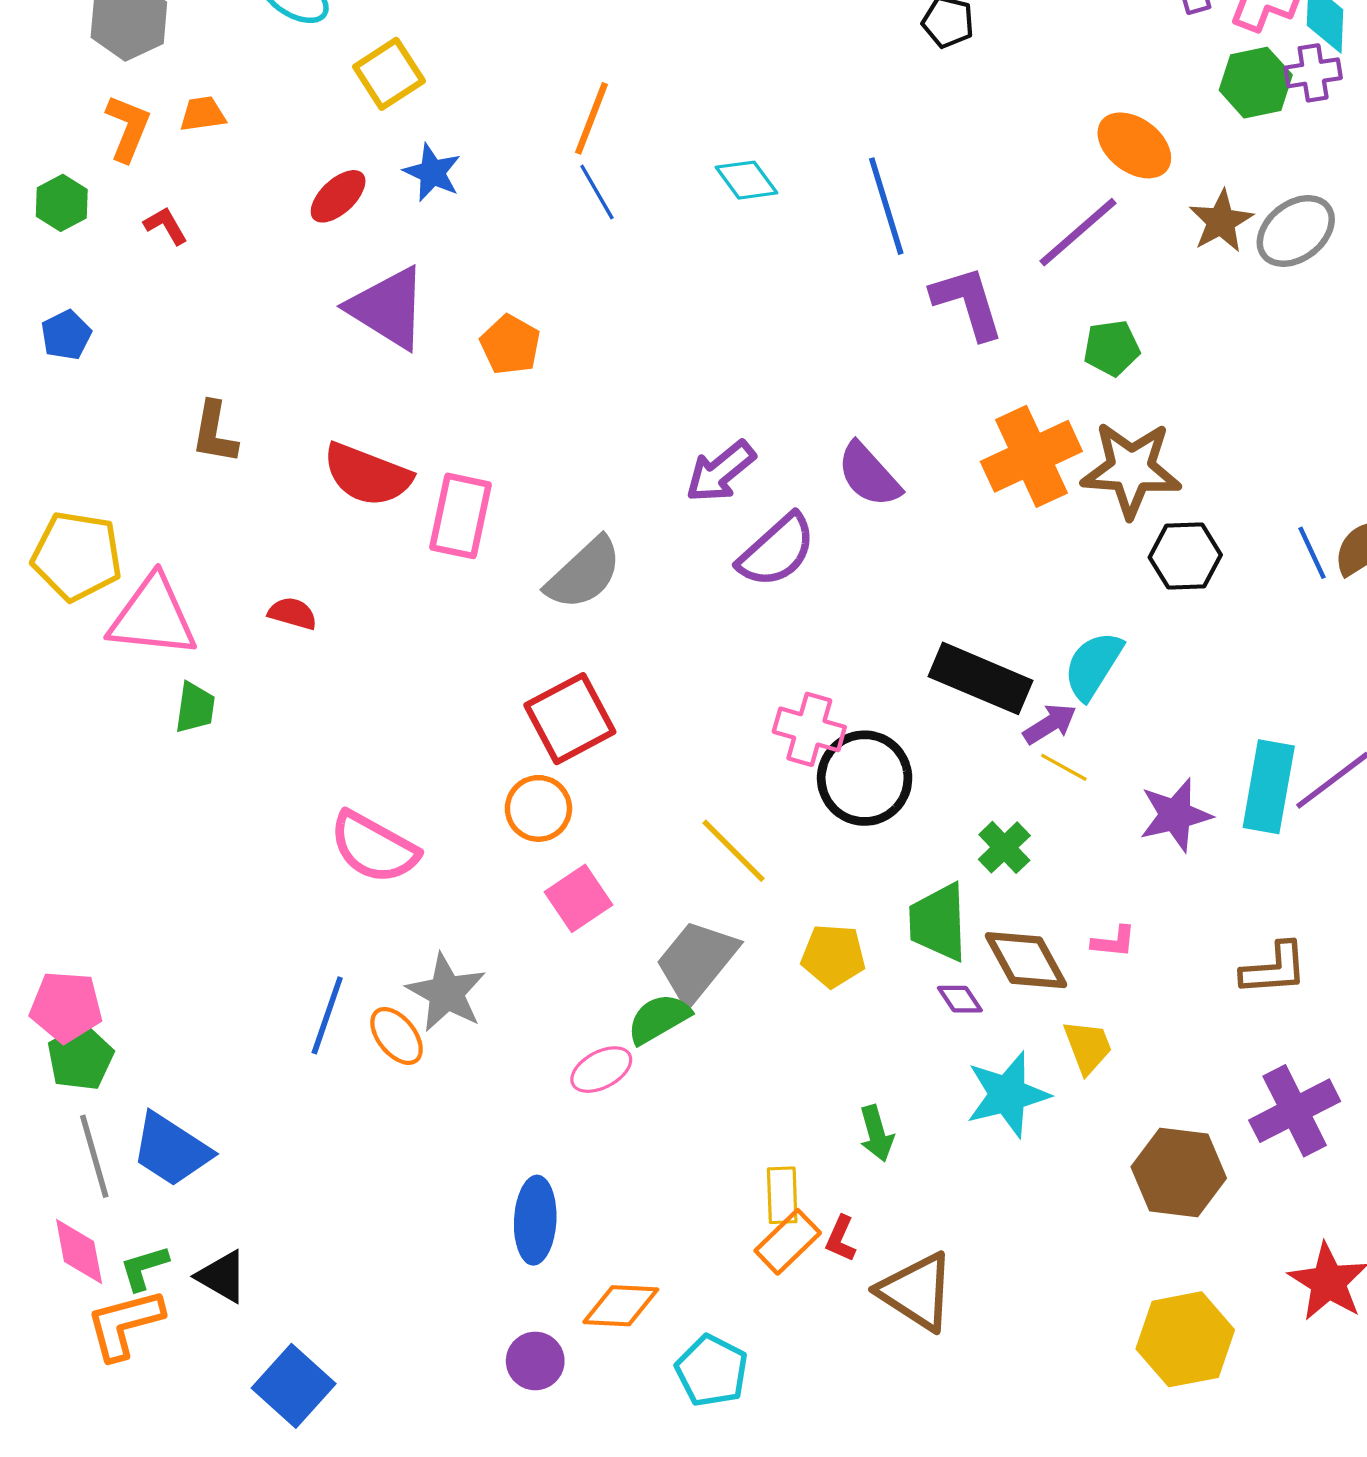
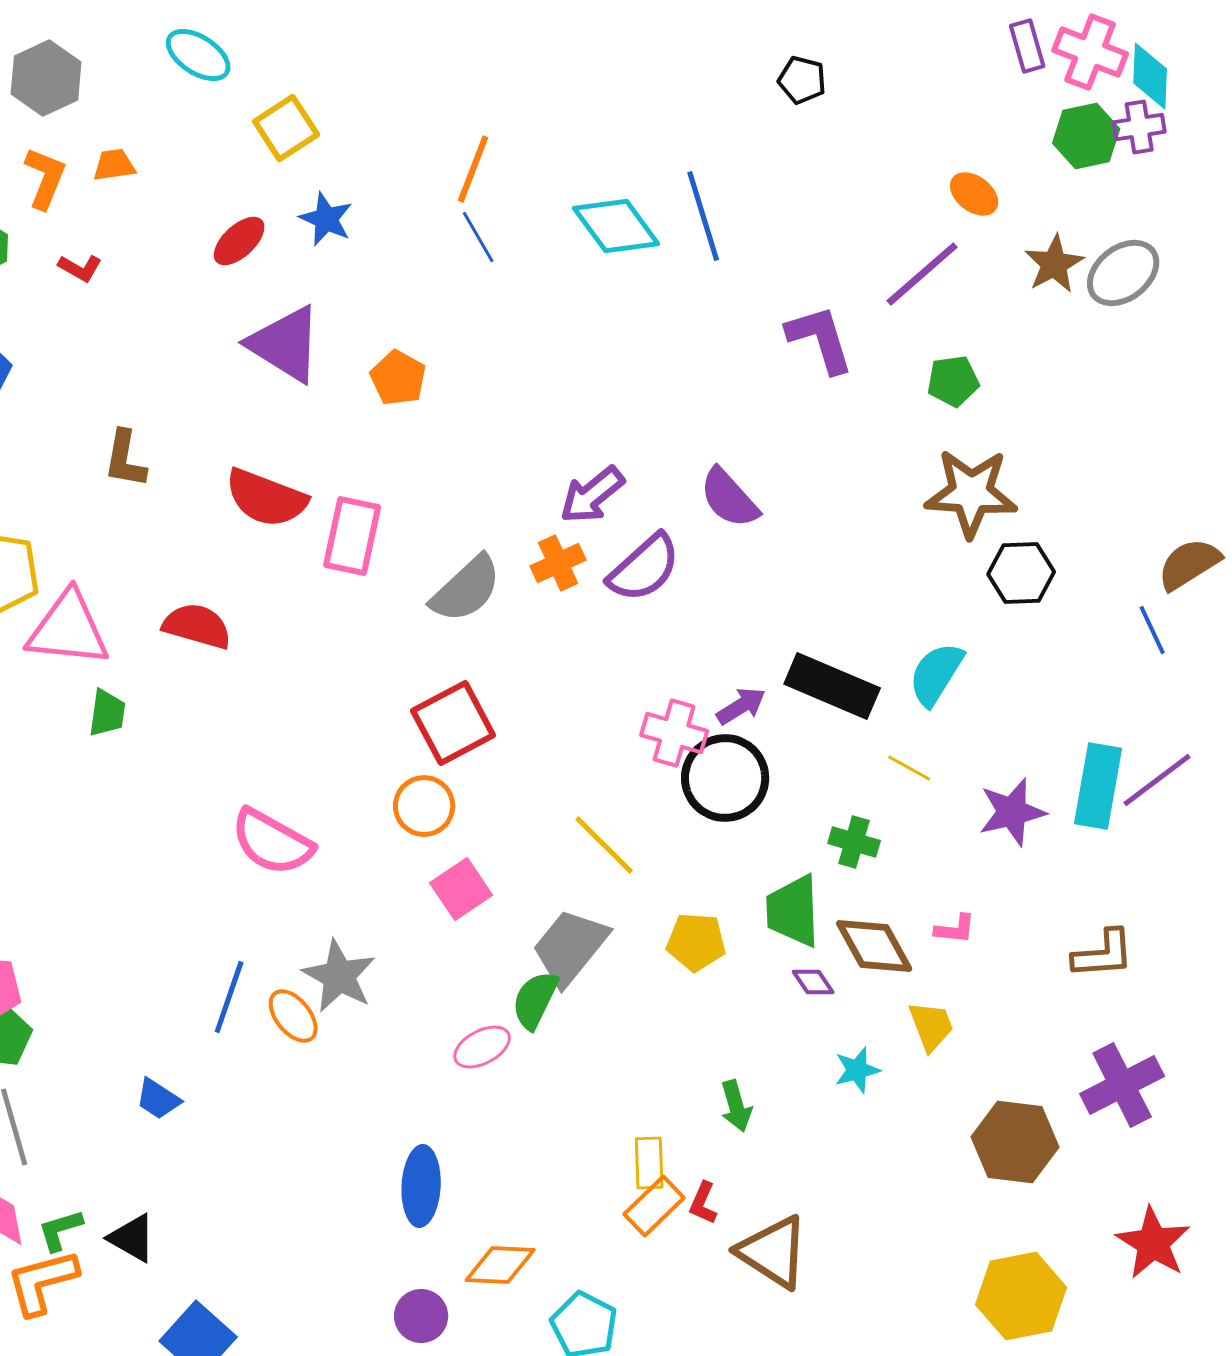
orange ellipse: (1134, 145) -> (974, 194), size x0.7
cyan diamond: (746, 180) -> (616, 226), size x1.5
blue line: (886, 206) -> (703, 216), moved
red L-shape: (166, 226) -> (80, 268), turned 150
orange cross: (1031, 456) -> (558, 563), moved, size x0.6
blue line: (1312, 553) -> (1152, 630), moved
red semicircle: (293, 613) -> (197, 626), size x1.5
purple arrow: (1050, 724) -> (741, 706), moved
green cross: (1004, 847) -> (854, 842), turned -30
green semicircle: (659, 1019) -> (535, 1000), turned -34
cyan star: (1008, 1094) -> (857, 1070), size x0.6
blue trapezoid: (171, 1150) -> (158, 1099), moved, size x0.6

